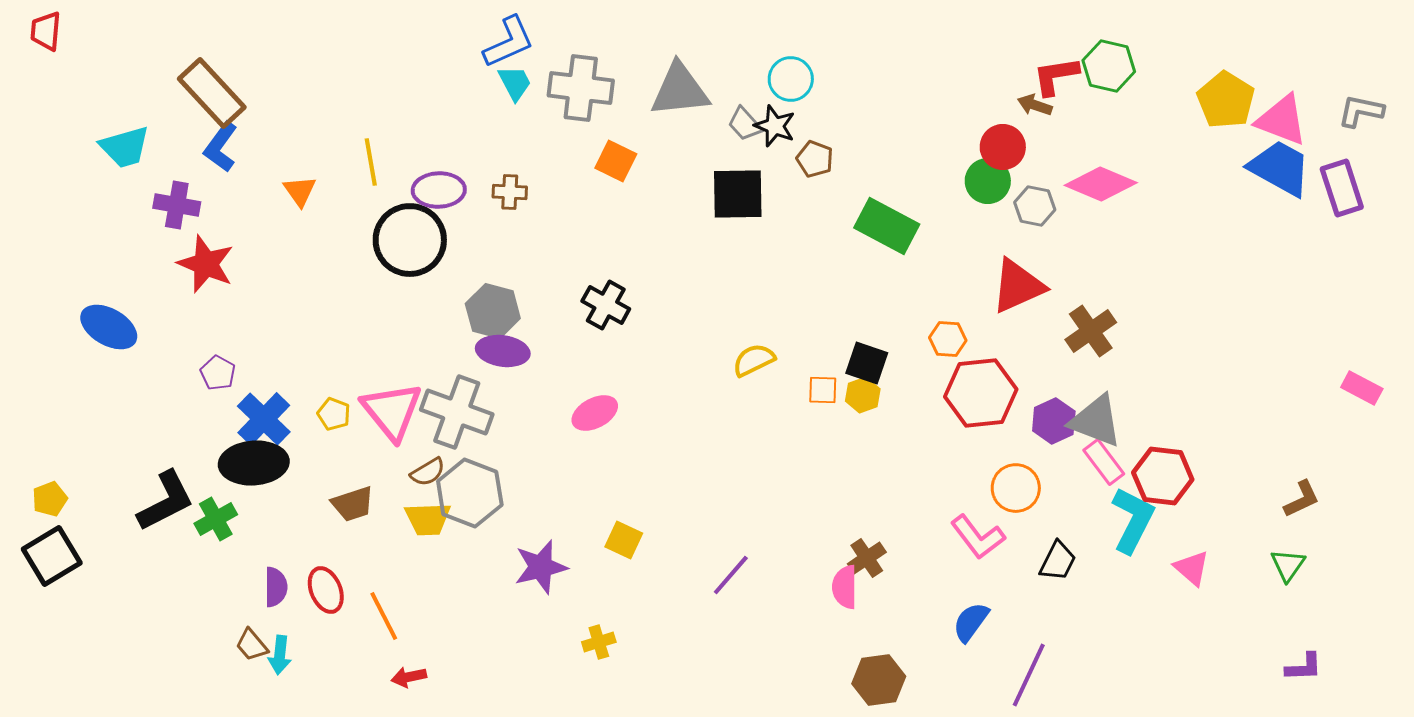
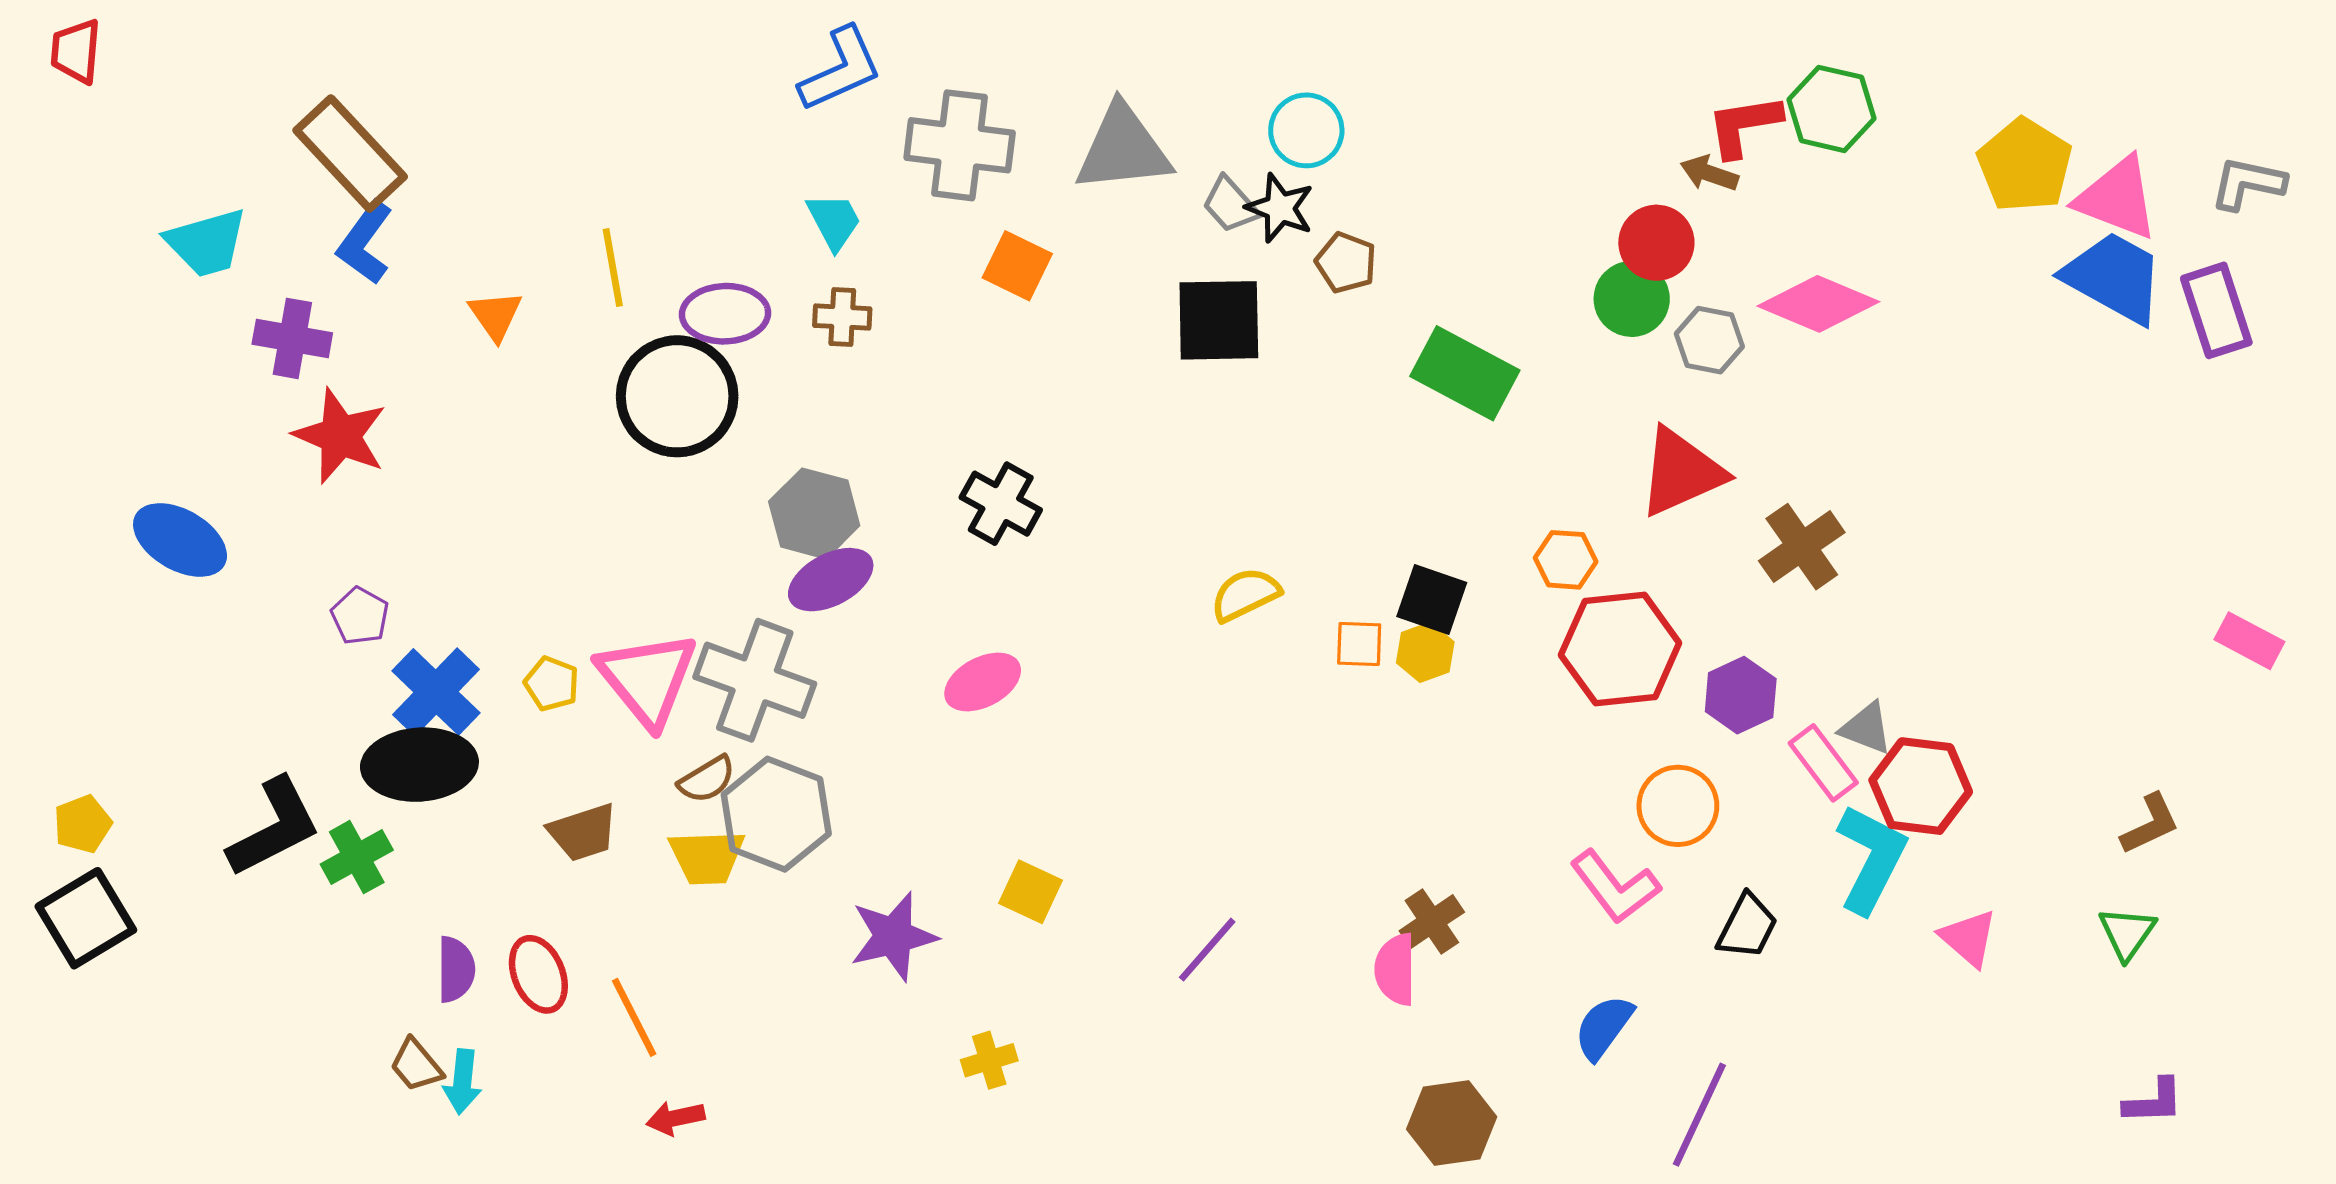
cyan trapezoid: (515, 83) -> (834, 221), moved
purple ellipse: (503, 351) -> (831, 580), turned -36
gray triangle: (1096, 421) -> (1866, 728), moved, size x0.6

